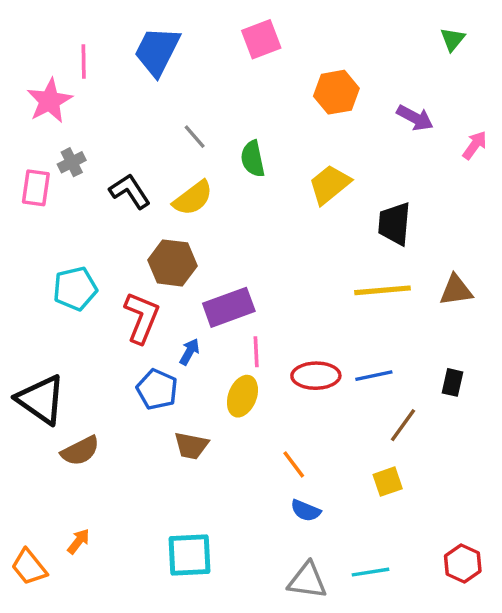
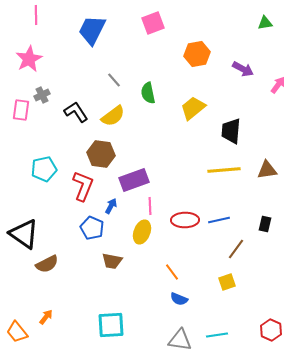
green triangle: (452, 39) -> (265, 23), turned 42
pink line: (84, 61) -> (36, 15), moved

